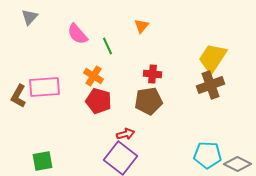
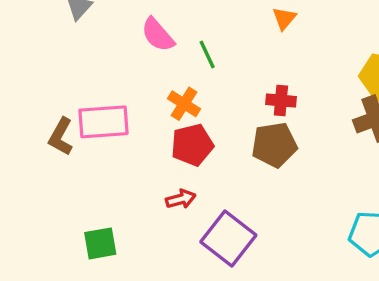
orange triangle: (142, 26) -> (284, 18), moved
red pentagon: (98, 101) -> (192, 145), turned -30
red arrow: (126, 134) -> (181, 199), moved

